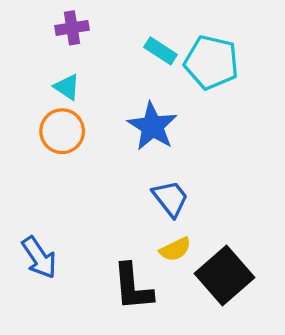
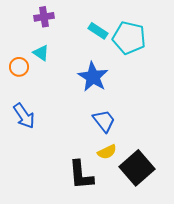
orange circle: (62, 131) -> (19, 67), moved, size x0.7
blue arrow: (39, 257) -> (24, 116), moved

